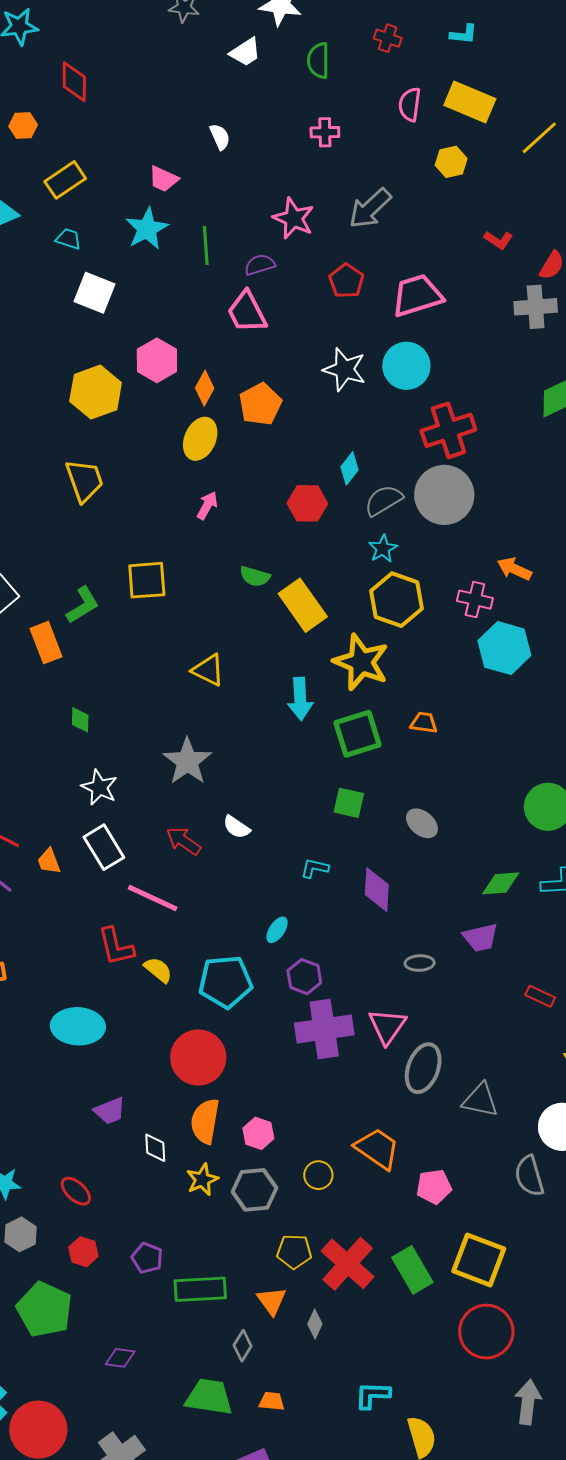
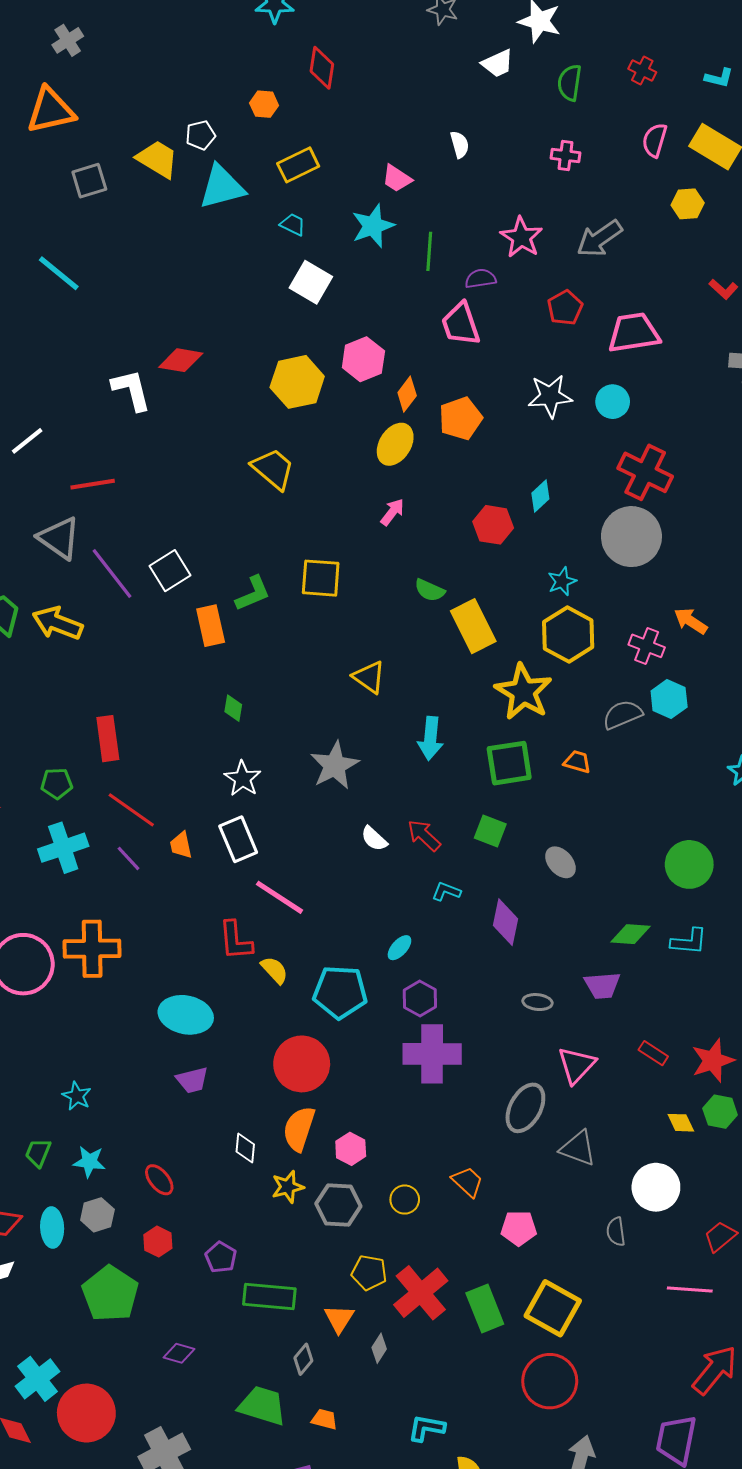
cyan circle: (406, 366) -> (613, 402), size x0.7
white star: (344, 369) -> (550, 396), turned -30
red cross: (448, 430) -> (645, 472), turned 36
yellow trapezoid: (84, 480) -> (273, 469), turned -39
gray semicircle: (384, 500) -> (623, 715), moved
cyan hexagon: (504, 648) -> (669, 699), size x0.7
cyan arrow: (300, 699) -> (430, 738), moved
red arrow: (184, 841) -> (424, 835), moved
pink triangle: (387, 1026) -> (577, 1065), moved
purple trapezoid: (110, 1111) -> (192, 1080), moved
orange trapezoid: (377, 1149) -> (468, 1182), size x0.7
gray semicircle: (529, 1176) -> (616, 1232), size x0.7

